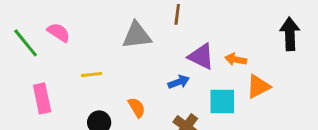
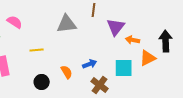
black arrow: (290, 34) -> (166, 41), moved
purple triangle: (201, 56) -> (116, 27), moved, turned 42
blue arrow: (179, 82) -> (90, 64), moved

